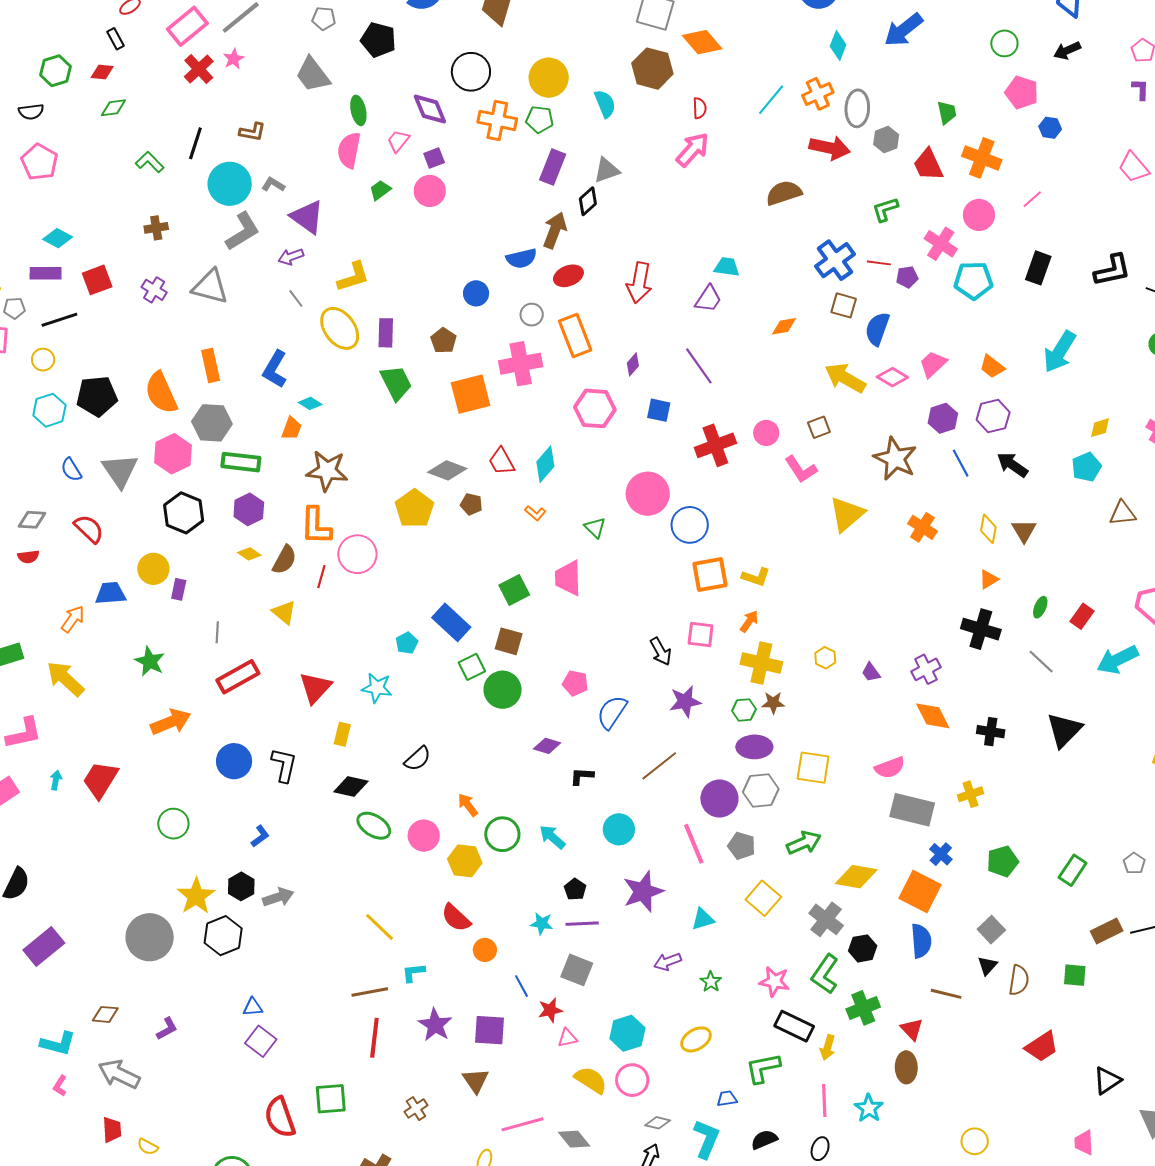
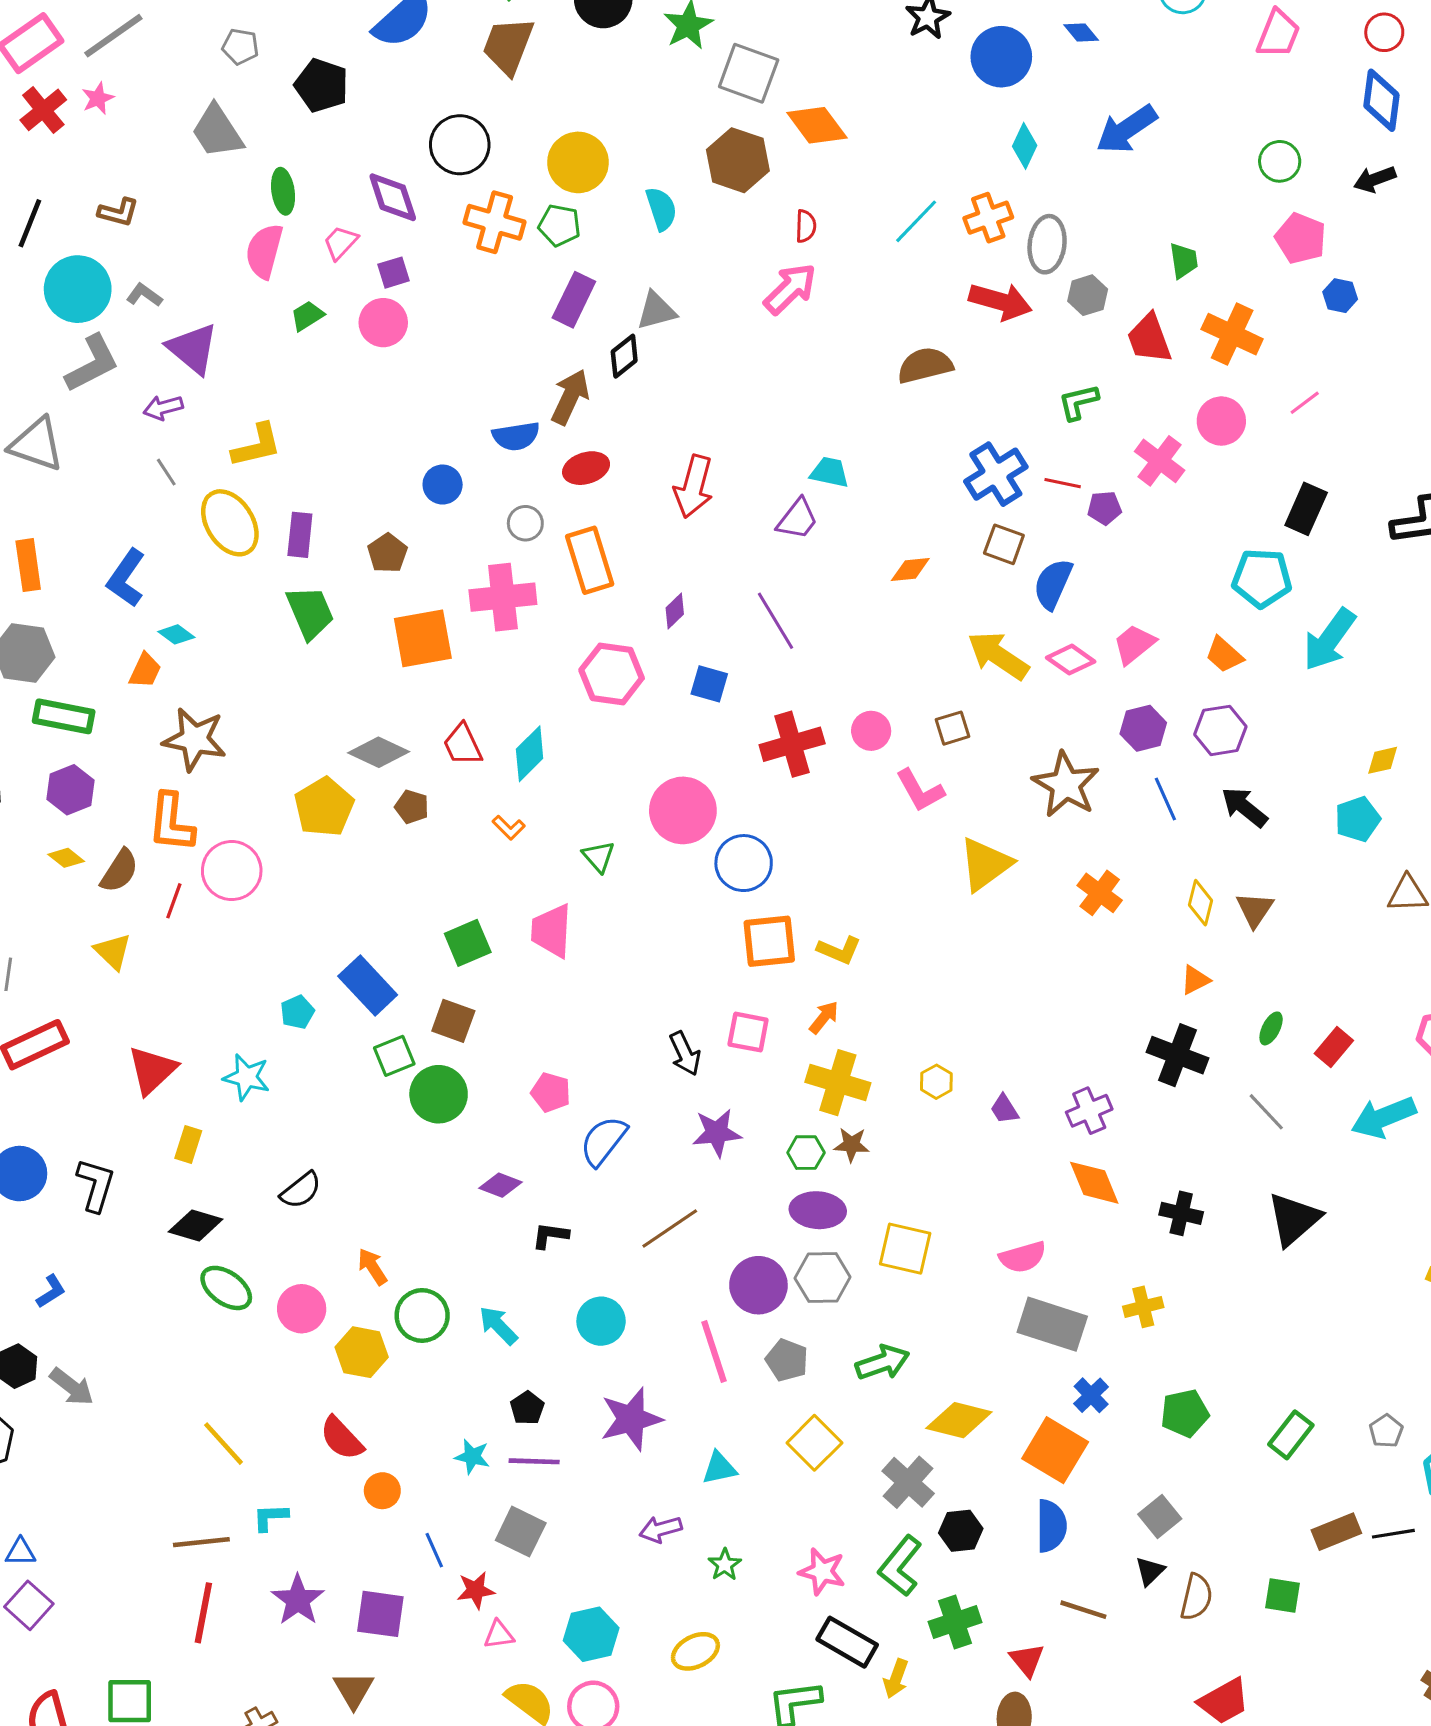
cyan pentagon: (973, 280) -> (1262, 578), moved
gray arrow: (278, 897) -> (72, 1387), turned 52

